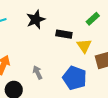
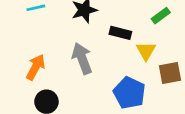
gray arrow: (37, 72) -> (82, 58), moved, size x1.6

